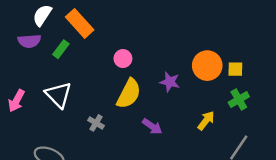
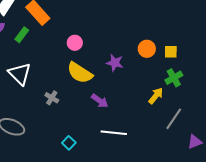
orange circle: (207, 66) -> (147, 49), size x0.7
yellow semicircle: (129, 94) -> (80, 73), turned 96
yellow arrow: (206, 121) -> (156, 96), moved

